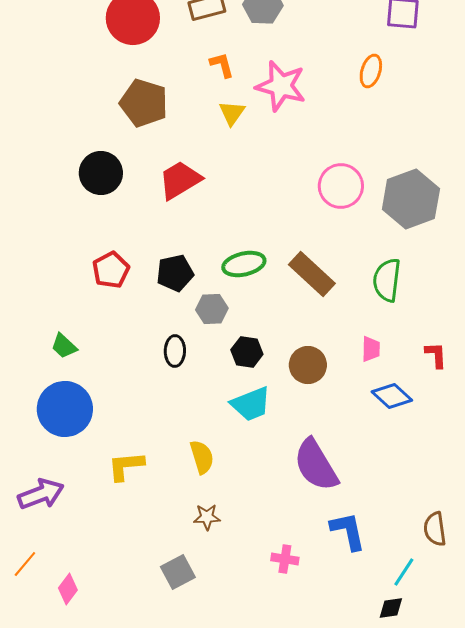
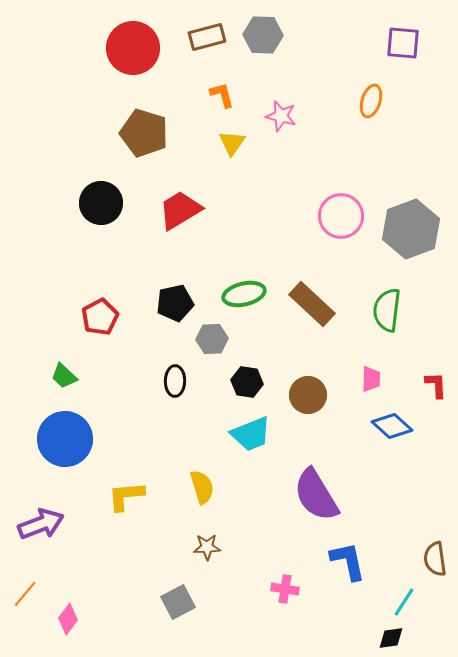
pink star: (281, 86) -> (281, 116), size x0.6
red pentagon: (111, 270) -> (100, 317), moved

